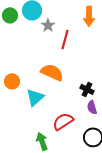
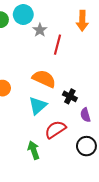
black cross: (87, 89) -> (70, 96), moved
cyan triangle: (35, 97) -> (38, 106), moved

